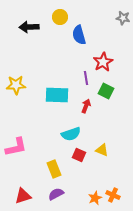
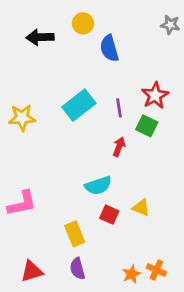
red star: (103, 62) -> (155, 95), moved
cyan rectangle: (57, 95) -> (79, 105), moved, turned -40
purple semicircle: (56, 194) -> (77, 269), turned -77

